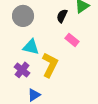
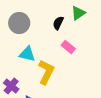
purple cross: (22, 70) -> (11, 86), moved

